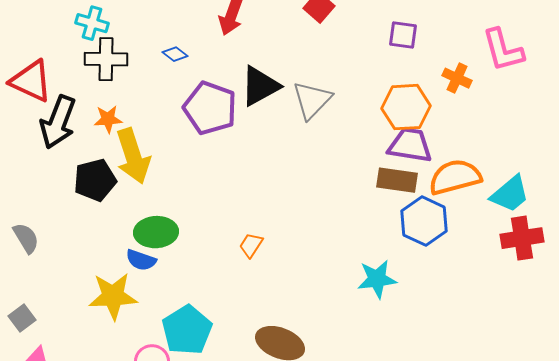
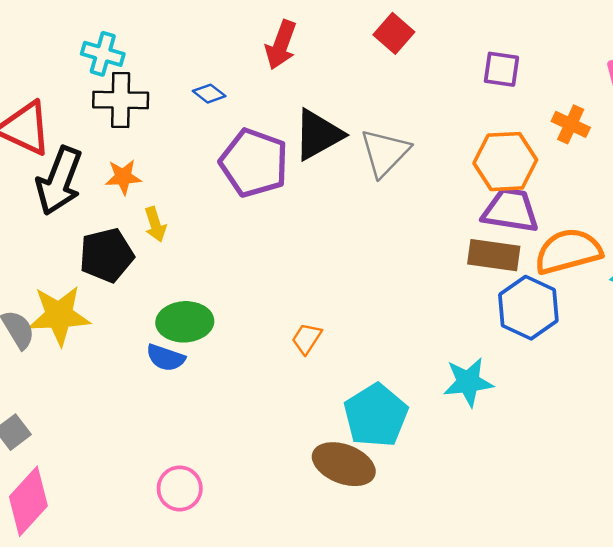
yellow arrow: (133, 156) -> (155, 224), size x0.5
yellow star: (113, 296) -> (59, 315), moved
cyan pentagon: (187, 330) -> (376, 415), moved

